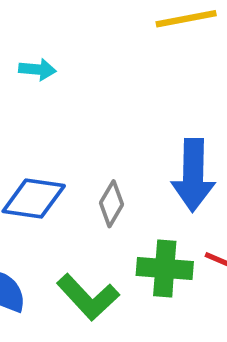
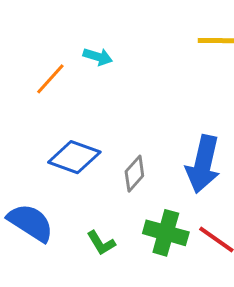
green L-shape: (88, 297) -> (101, 243), size x0.6

